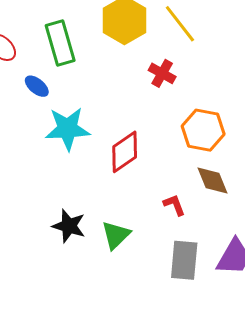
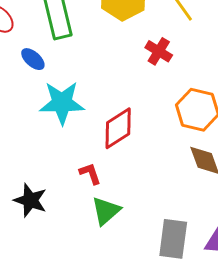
red L-shape: (174, 205) -> (90, 174), moved
black star: (69, 226) -> (30, 200), moved

